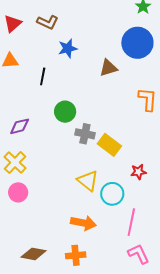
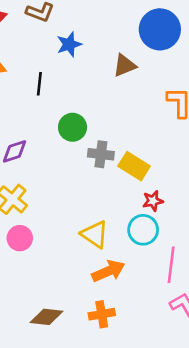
red star: (138, 172) -> (153, 201), moved
yellow triangle: (88, 181) -> (95, 234), moved
orange arrow: (83, 223) -> (108, 271), turned -30

